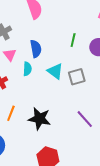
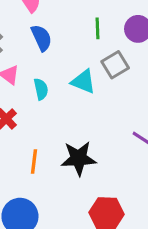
blue semicircle: (36, 49) -> (41, 38), moved
gray square: (77, 77) -> (115, 65), moved

